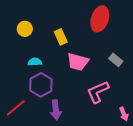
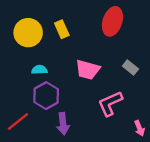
yellow circle: (25, 29) -> (28, 33), size x1.6
yellow rectangle: (61, 37) -> (62, 29), moved

